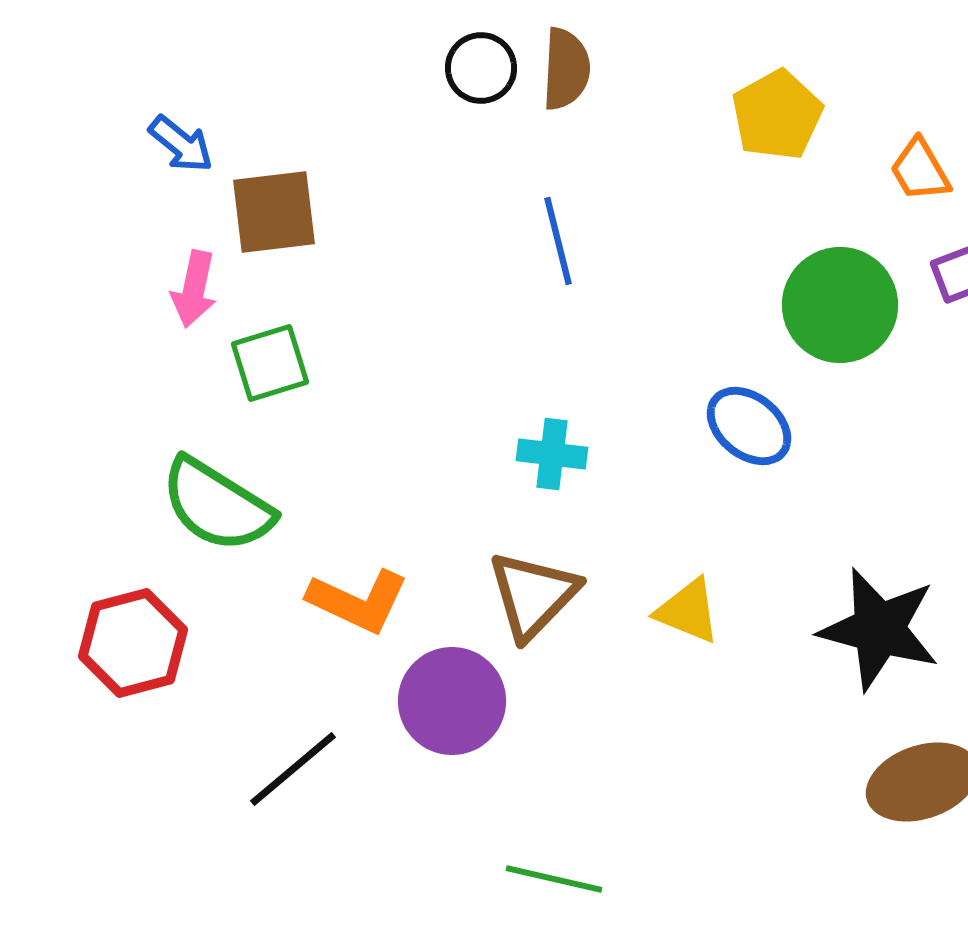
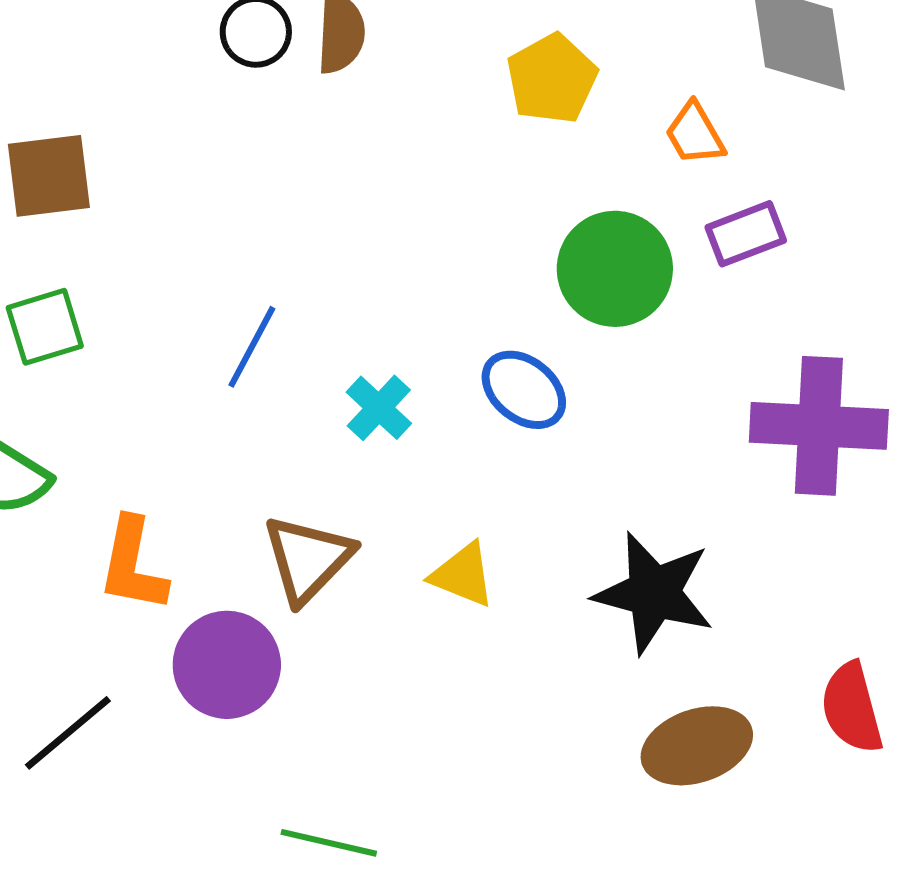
blue line: (558, 241) -> (252, 347), moved, turned 42
cyan cross: (552, 454) -> (379, 408), moved, turned 36
orange L-shape: (358, 601) -> (133, 565), turned 76

